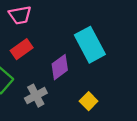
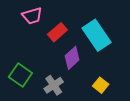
red rectangle: (22, 49) -> (57, 32), moved

